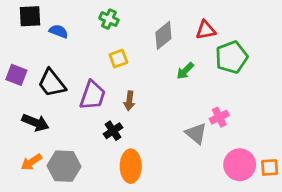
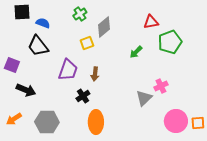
green cross: (109, 19) -> (80, 14), turned 32
gray diamond: (163, 35) -> (104, 27), moved
purple square: (16, 75) -> (12, 65), moved
black trapezoid: (52, 83) -> (38, 46), moved
gray triangle: (196, 133) -> (144, 98), turned 36
orange arrow: (31, 162) -> (14, 119), moved

